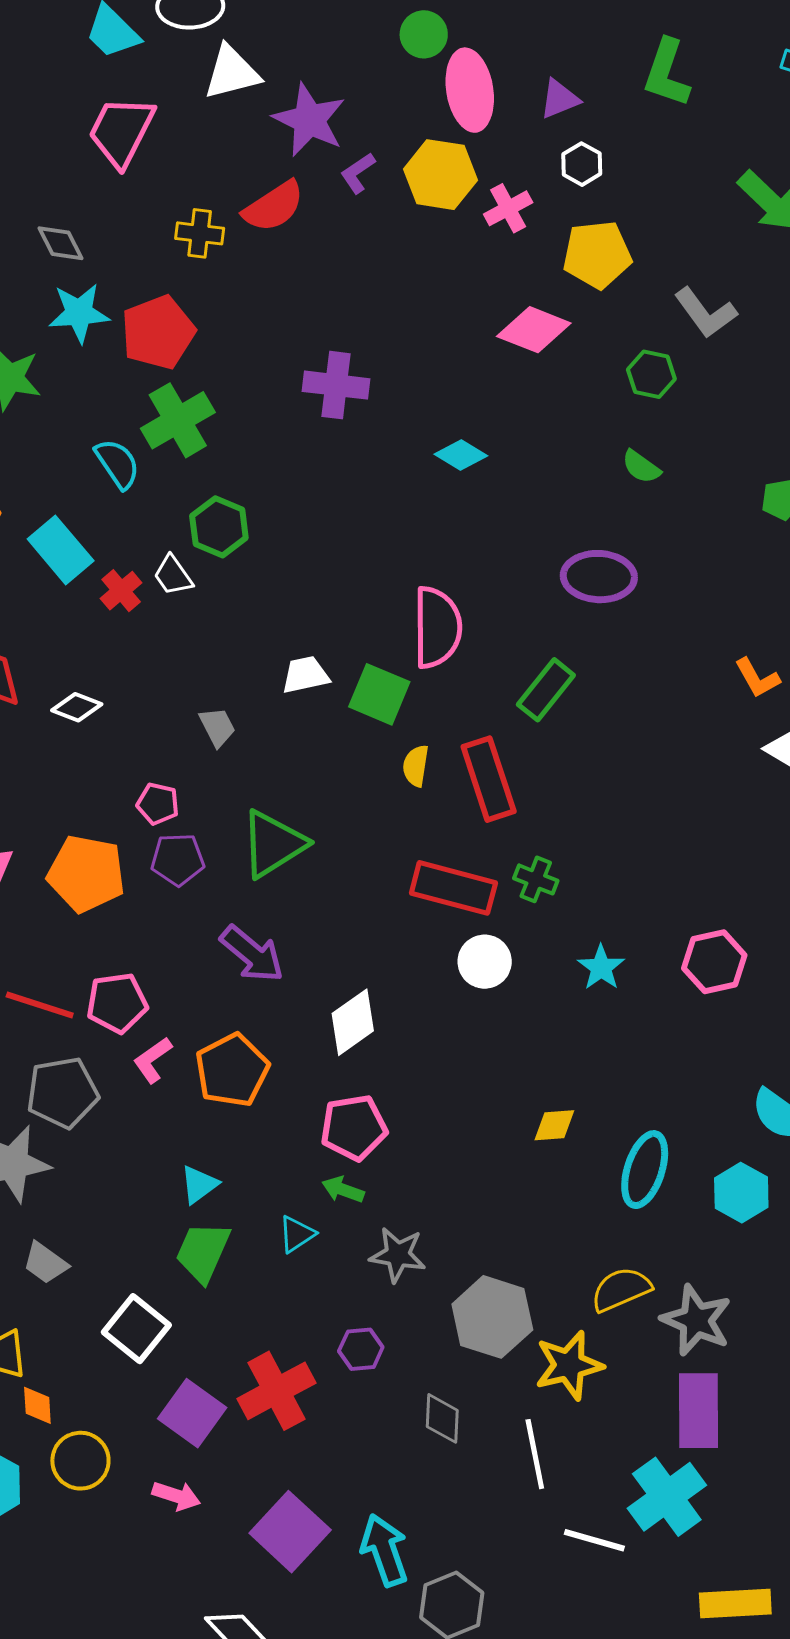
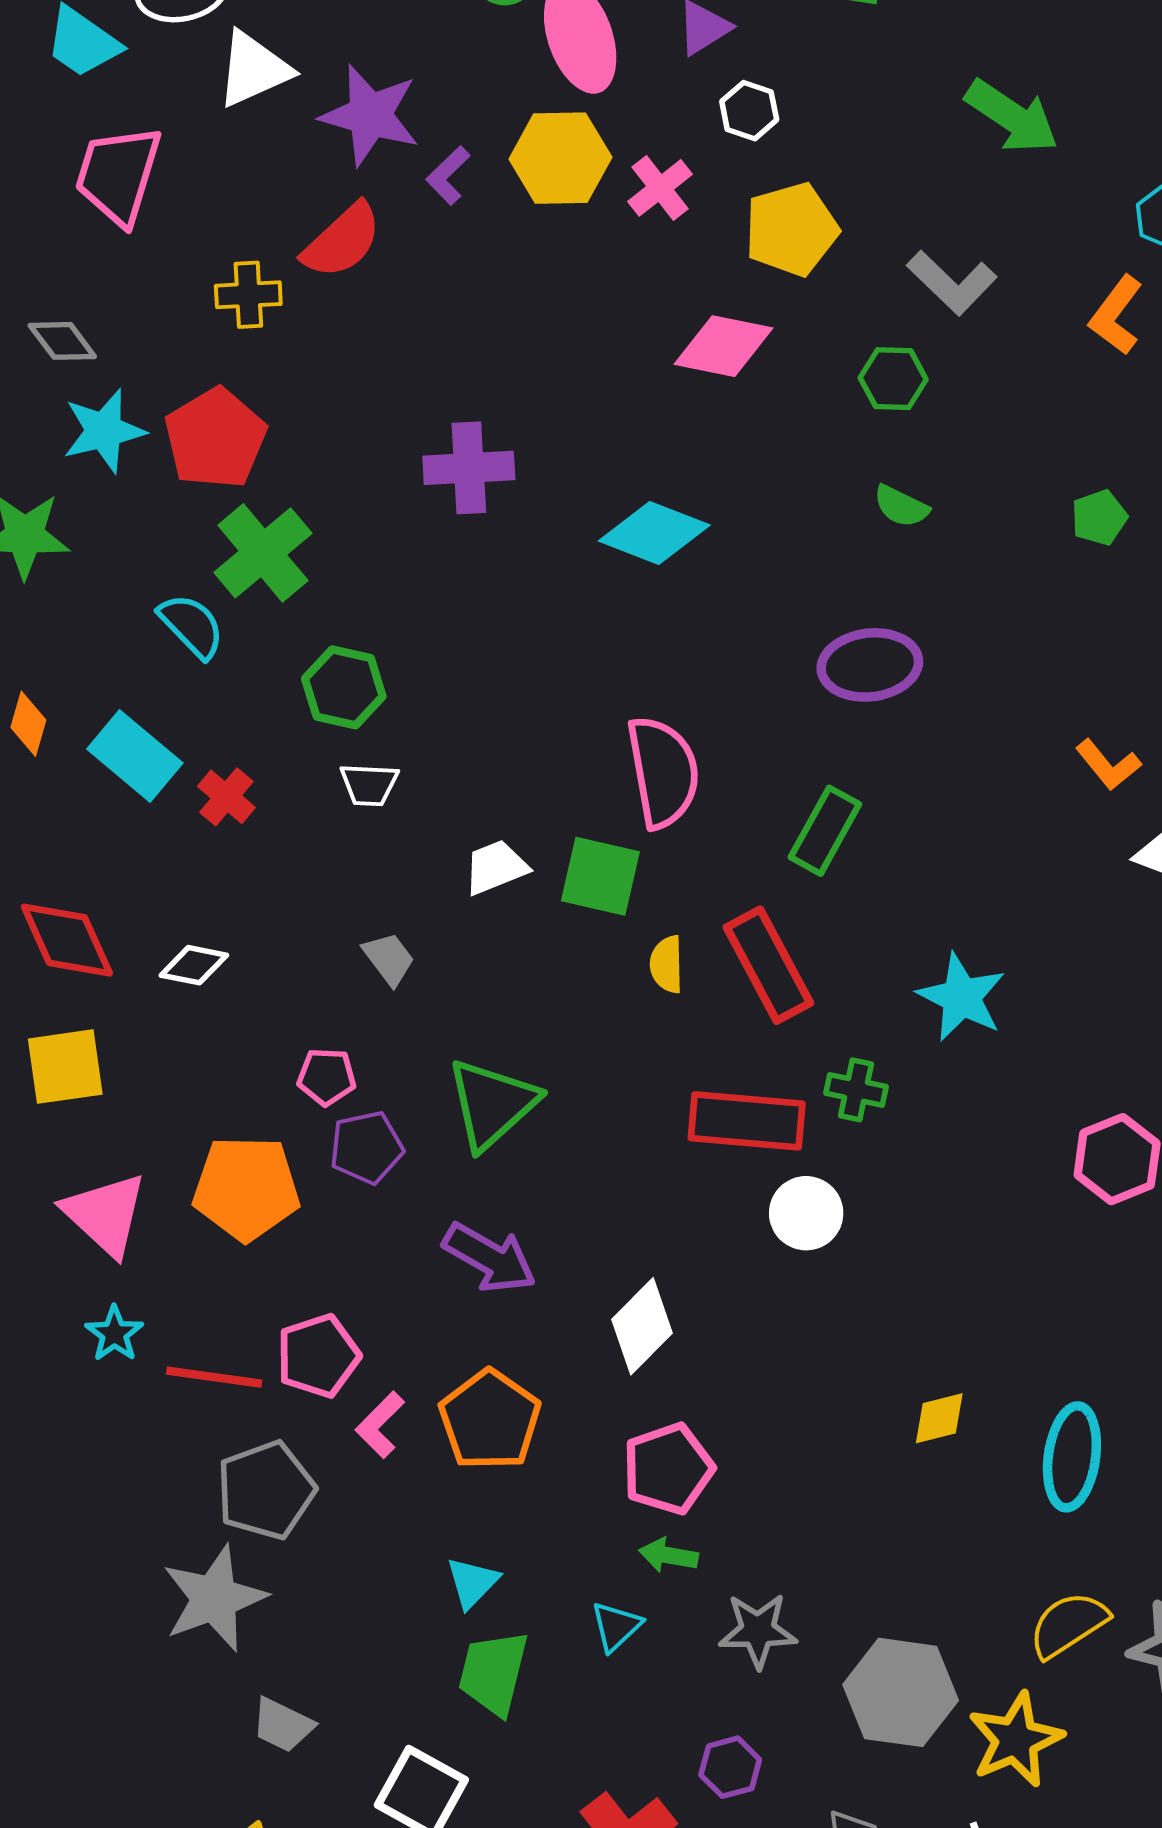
cyan diamond: (461, 455) -> (654, 533), size x1.5
white trapezoid: (173, 575) -> (369, 784), moved, turned -42
cyan star: (601, 967) -> (961, 997), moved, size x1.4

